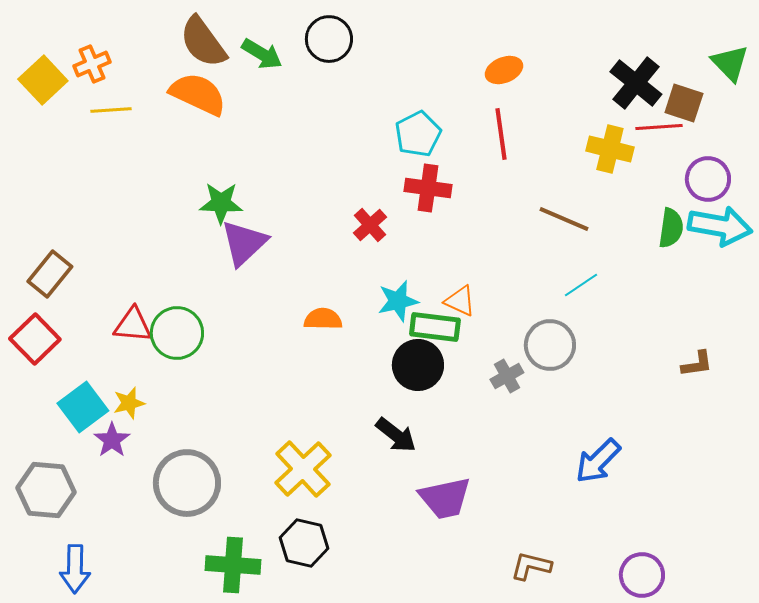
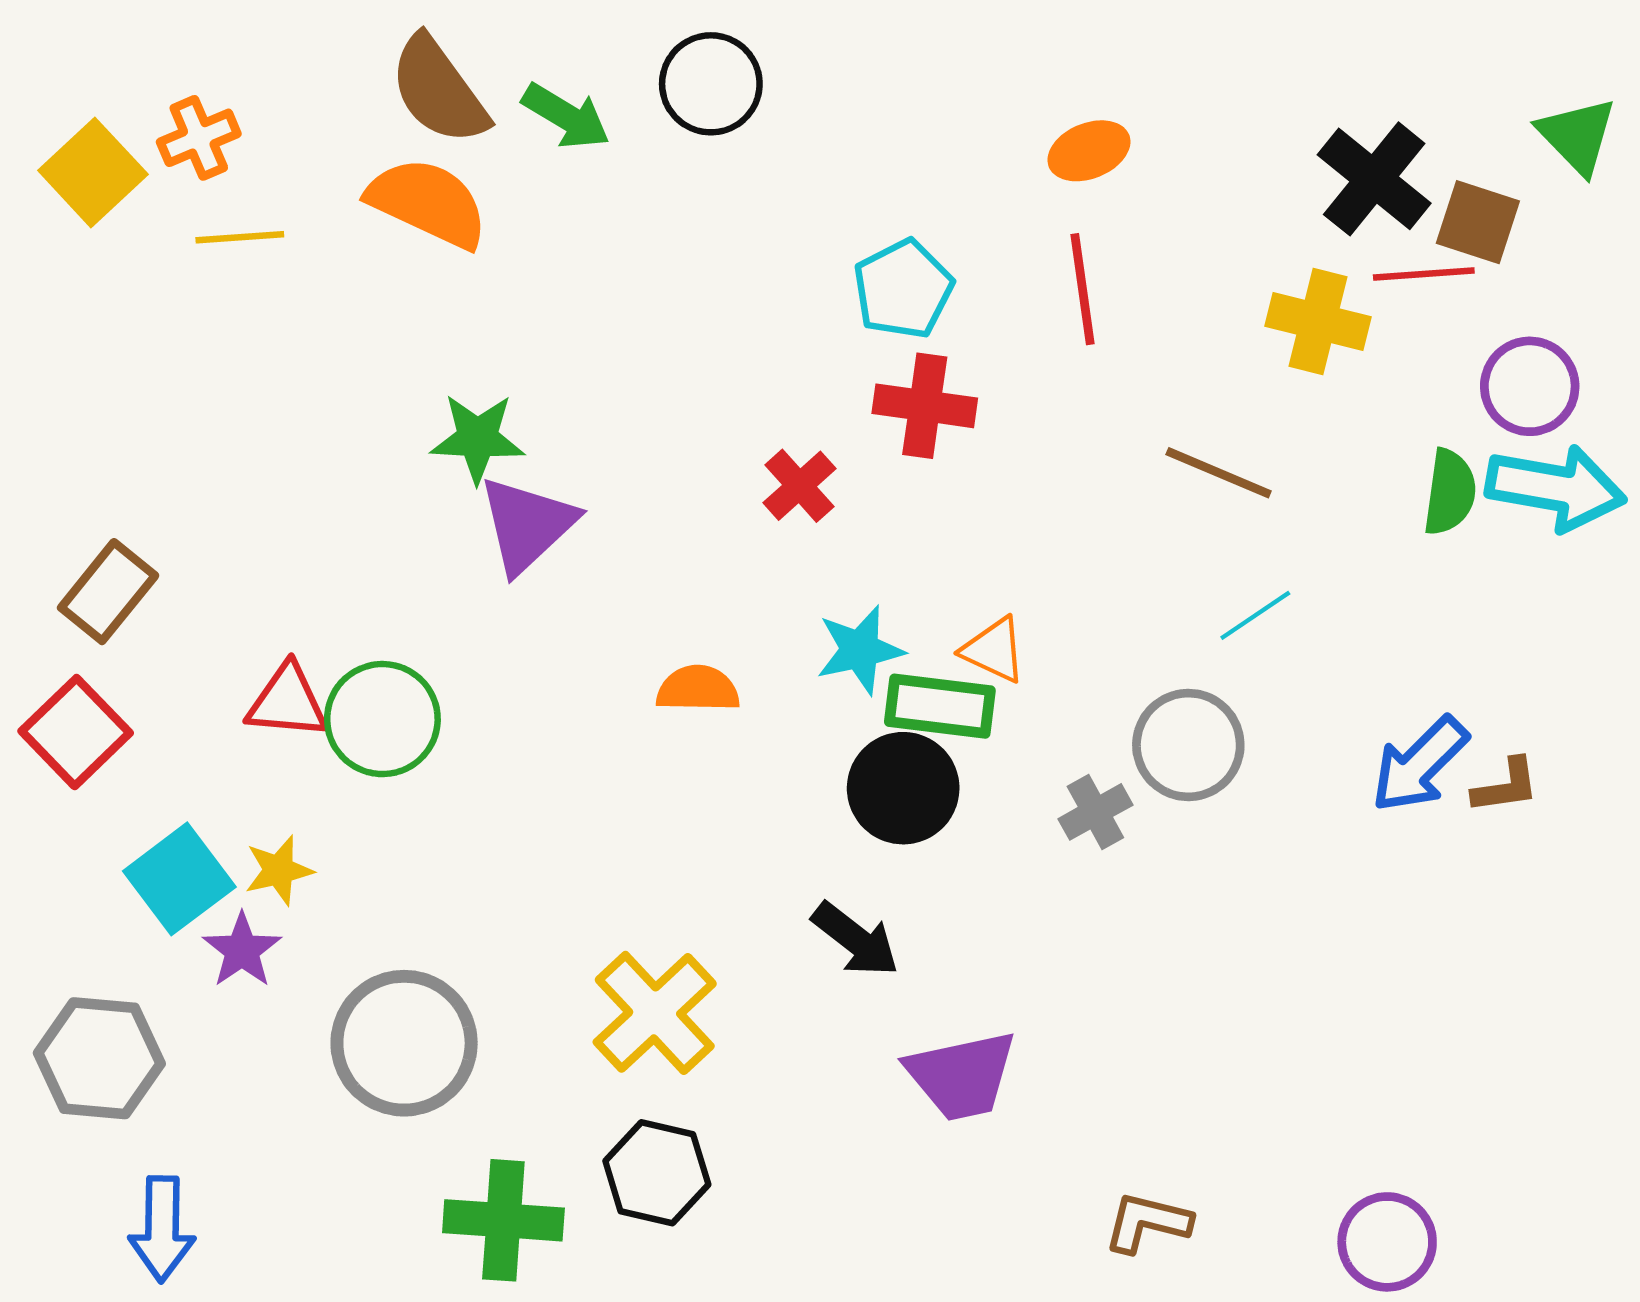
blue arrow: (598, 461) -> (1420, 764), moved

